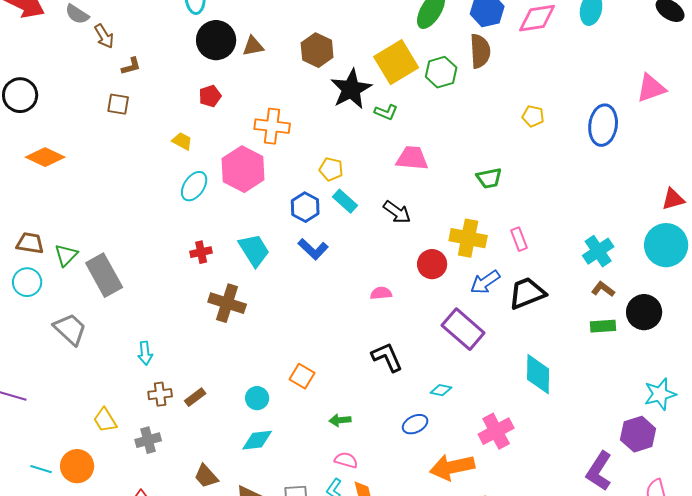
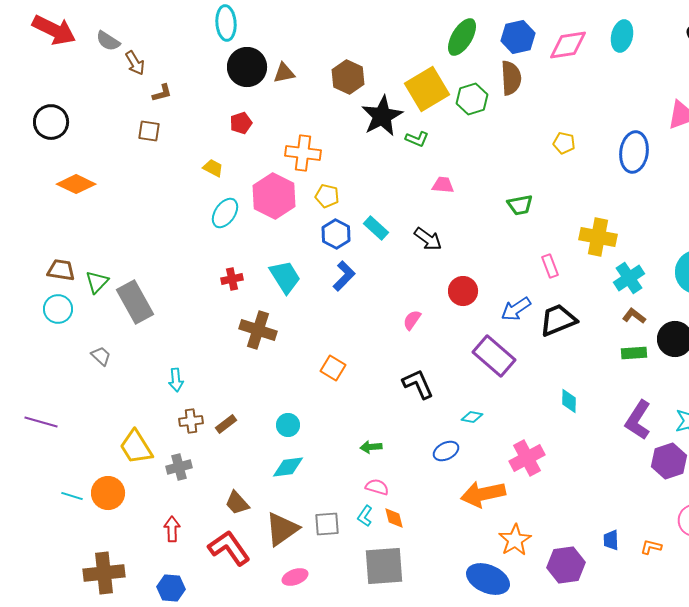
pink trapezoid: (412, 158) -> (443, 185), size x0.7
yellow pentagon: (331, 169) -> (327, 196), moved
yellow cross: (468, 238) -> (598, 237), moved
blue L-shape: (313, 249) -> (344, 276), turned -88
pink semicircle: (381, 293) -> (412, 320), turned -50
gray trapezoid: (70, 329) -> (101, 356), size x0.6
cyan diamond: (538, 374) -> (569, 401), size x0.6
orange square: (302, 376) -> (333, 368), moved
yellow trapezoid: (105, 420) -> (136, 447), size x1.4
purple L-shape: (599, 471) -> (638, 420), moved

